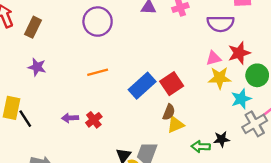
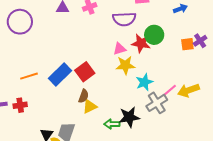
red star: (239, 53) -> (141, 43), turned 30
orange line: (98, 72) -> (29, 76), moved
green circle: (257, 75) -> (154, 35), moved
red cross: (94, 120) -> (20, 105), turned 32
black star: (222, 139) -> (129, 117), size x1.5

